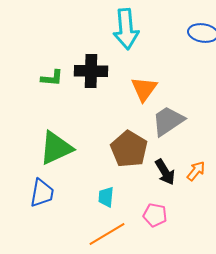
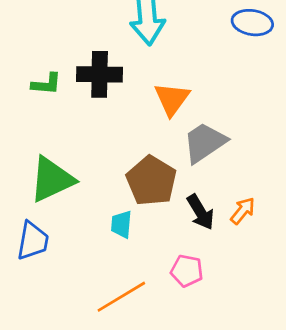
cyan trapezoid: (106, 197) -> (121, 224), moved

